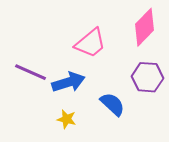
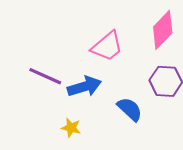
yellow star: (66, 119) -> (71, 128), moved

